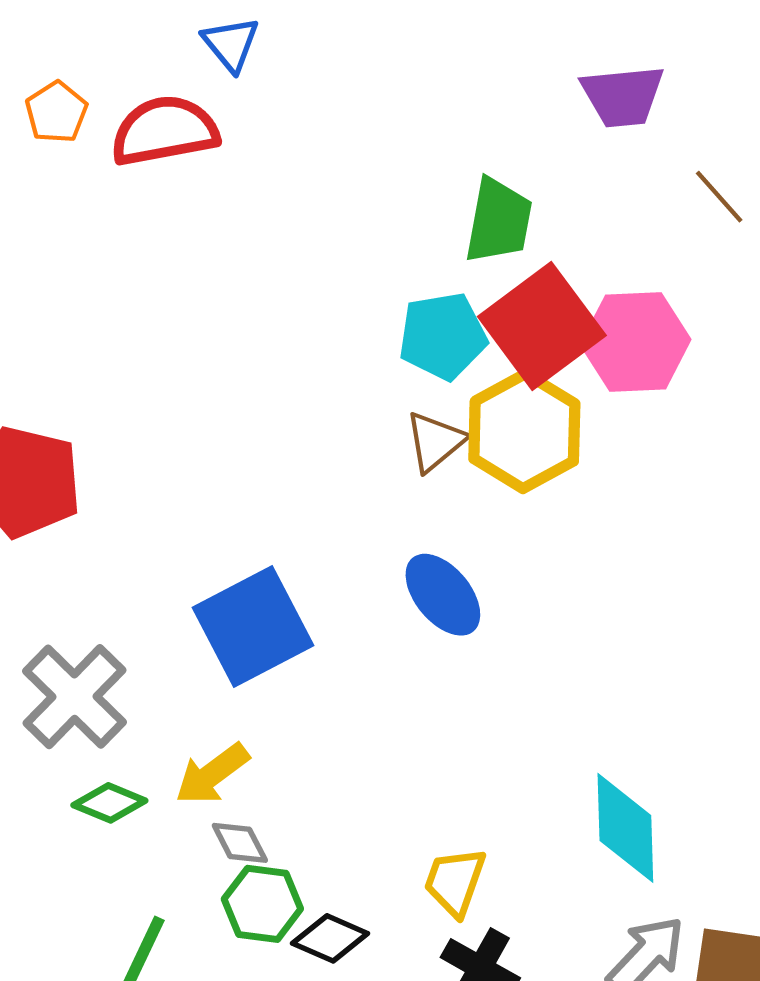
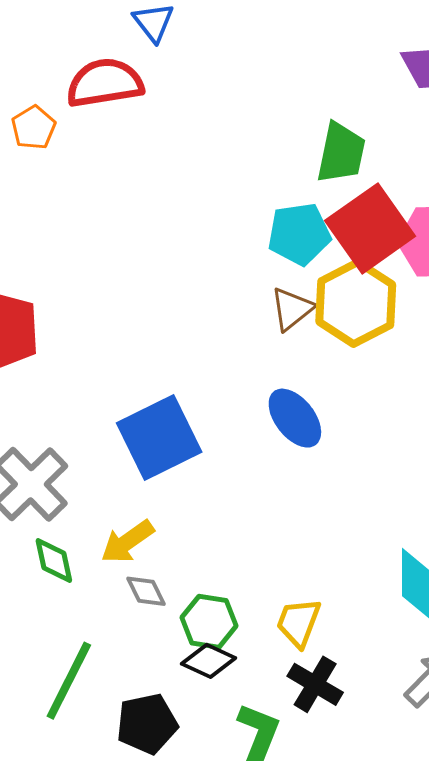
orange pentagon: (56, 112) -> (34, 128), moved
green diamond: (109, 803) -> (54, 561), turned 54
green hexagon: (262, 904) -> (209, 622), moved

